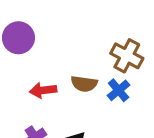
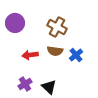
brown cross: (127, 56) -> (57, 27), moved

